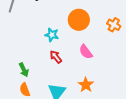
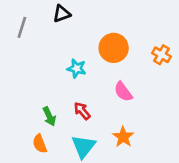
red arrow: (56, 57) -> (82, 111), moved
green arrow: (24, 70) -> (49, 116), moved

